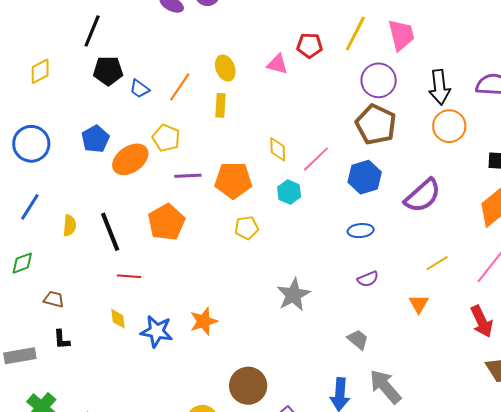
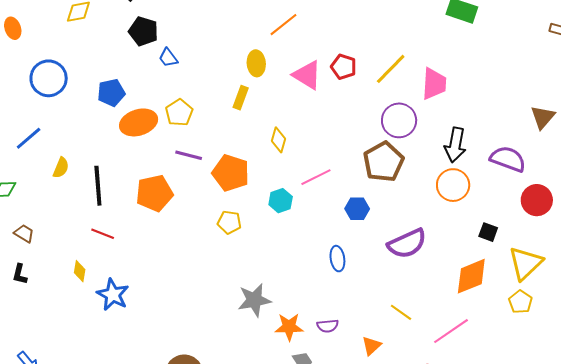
pink triangle: (277, 64) -> (307, 75), size x1.4
orange line: (180, 87) -> (284, 25), moved
yellow diamond: (278, 149) -> (278, 140), moved
blue hexagon: (365, 177) -> (357, 209), size x0.7
blue ellipse: (361, 231) -> (337, 259), turned 70
yellow line: (437, 263) -> (401, 312), turned 50
purple semicircle: (368, 279) -> (328, 326), moved
orange star: (204, 321) -> (289, 327), moved

